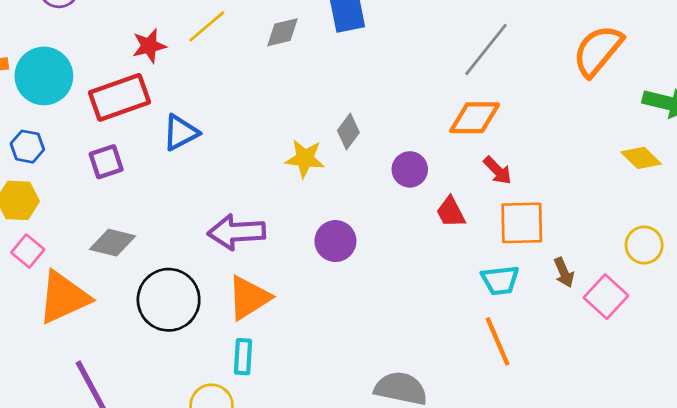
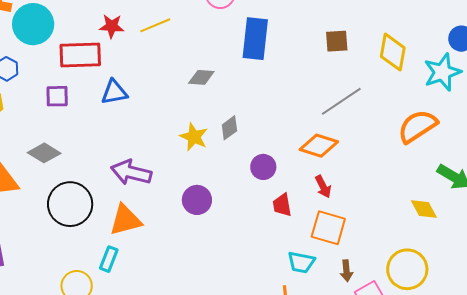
gray diamond: (283, 32) -> (201, 77), moved
yellow circle: (644, 245) -> (407, 269), size x1.5

